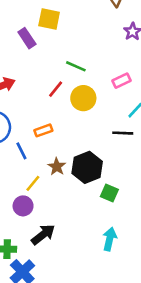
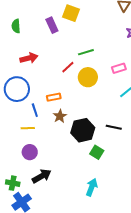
green line: (76, 66) -> (86, 52), turned -49
black line: (123, 133) -> (114, 127), moved
brown star: (57, 167) -> (60, 116), moved
yellow line: (33, 183) -> (28, 128), moved, turned 40

